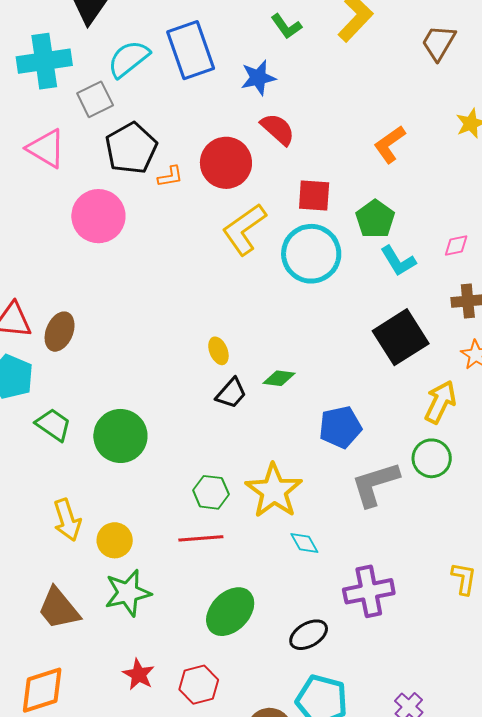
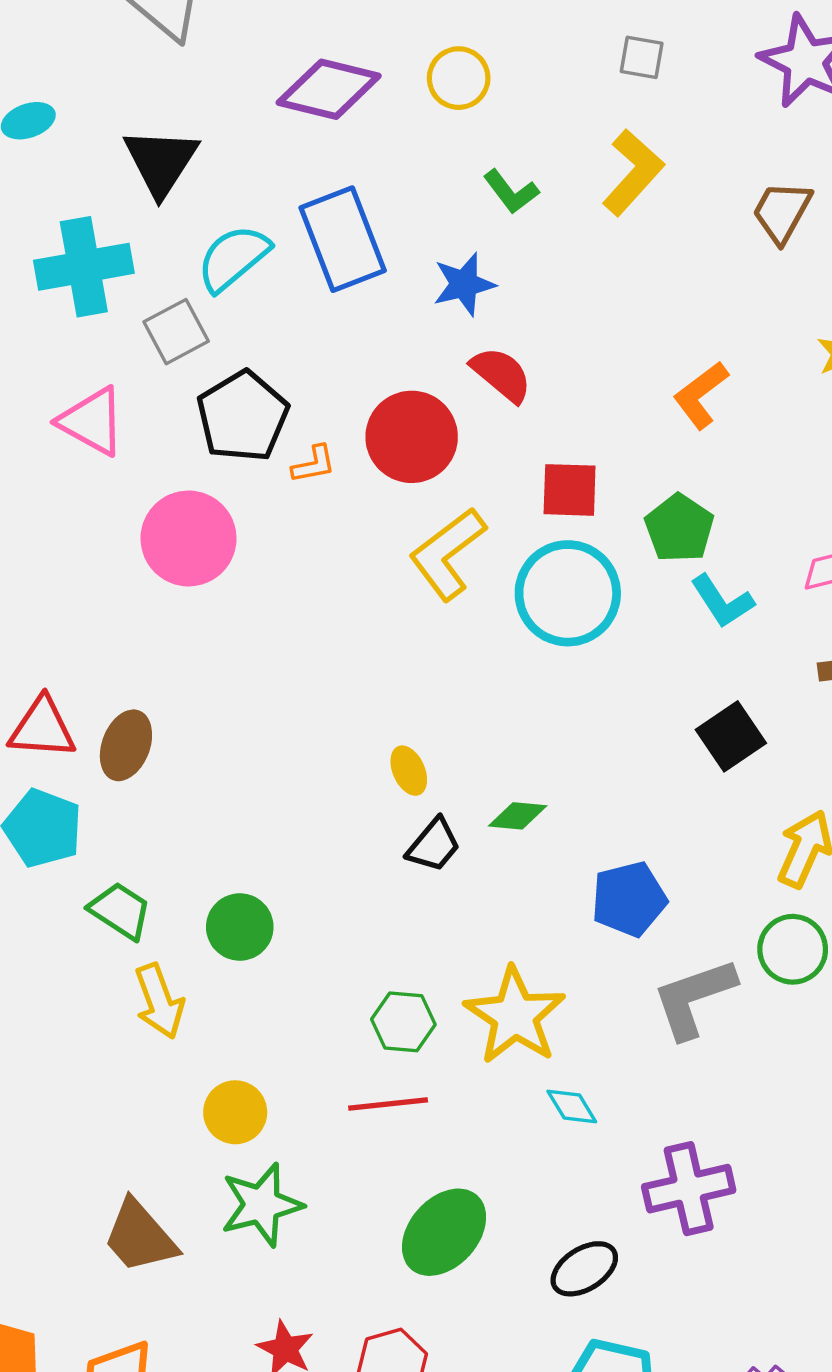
black square: (401, 337) -> (731, 736), size x0.7
green circle: (120, 436) -> (240, 927), size x0.7
yellow arrow: (67, 520) -> (159, 1001), moved

